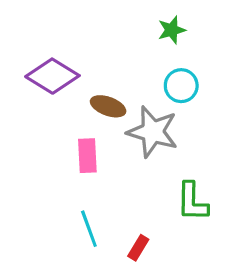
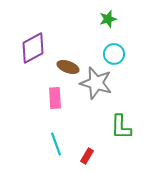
purple diamond: (52, 76) -> (33, 48), turned -60

